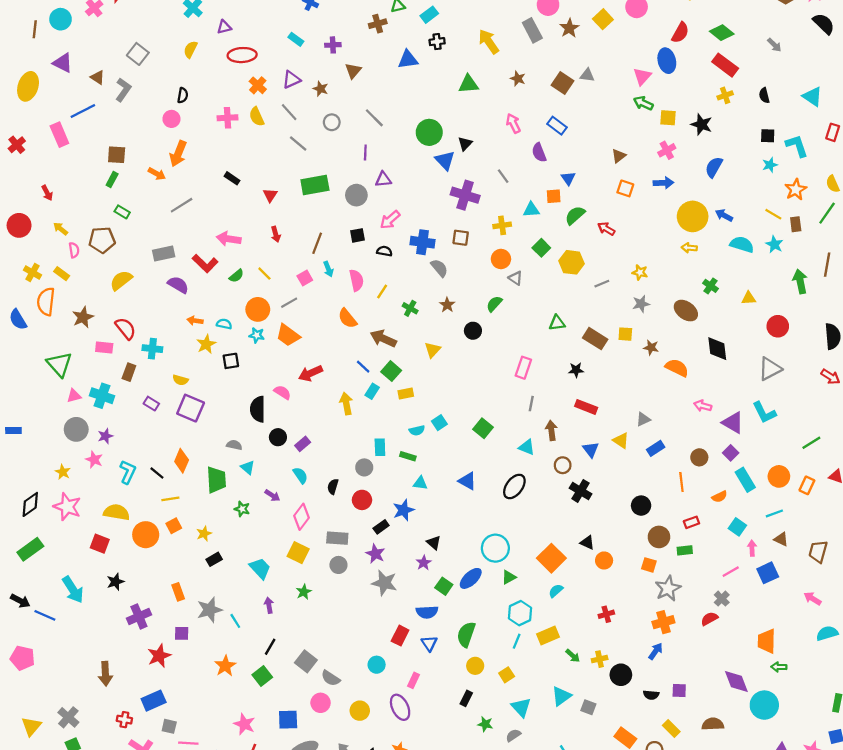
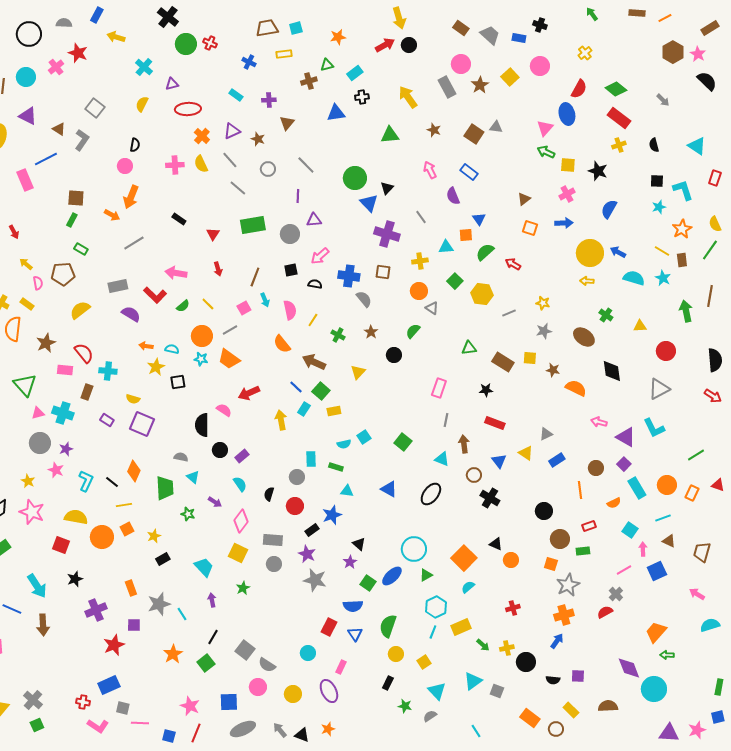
orange trapezoid: (767, 641) -> (656, 632), turned 40
brown arrow: (105, 674) -> (43, 625), moved

